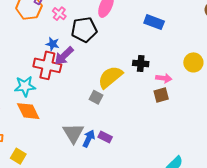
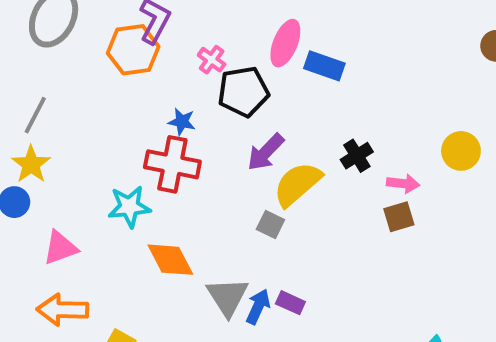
pink cross: (59, 14) -> (212, 60), moved
blue rectangle: (154, 22) -> (324, 66), moved
purple arrow: (64, 56) -> (266, 152), moved
black cross: (141, 64) -> (357, 156), turned -35
orange diamond: (28, 111) -> (170, 260), moved

